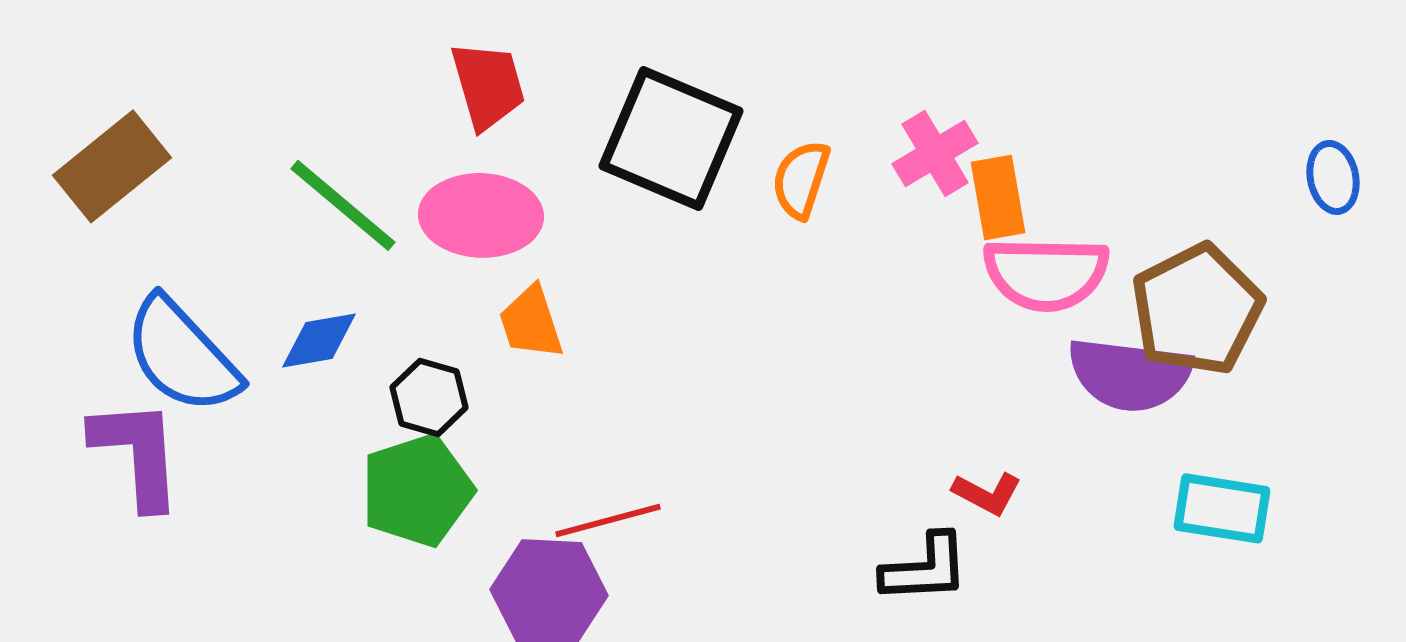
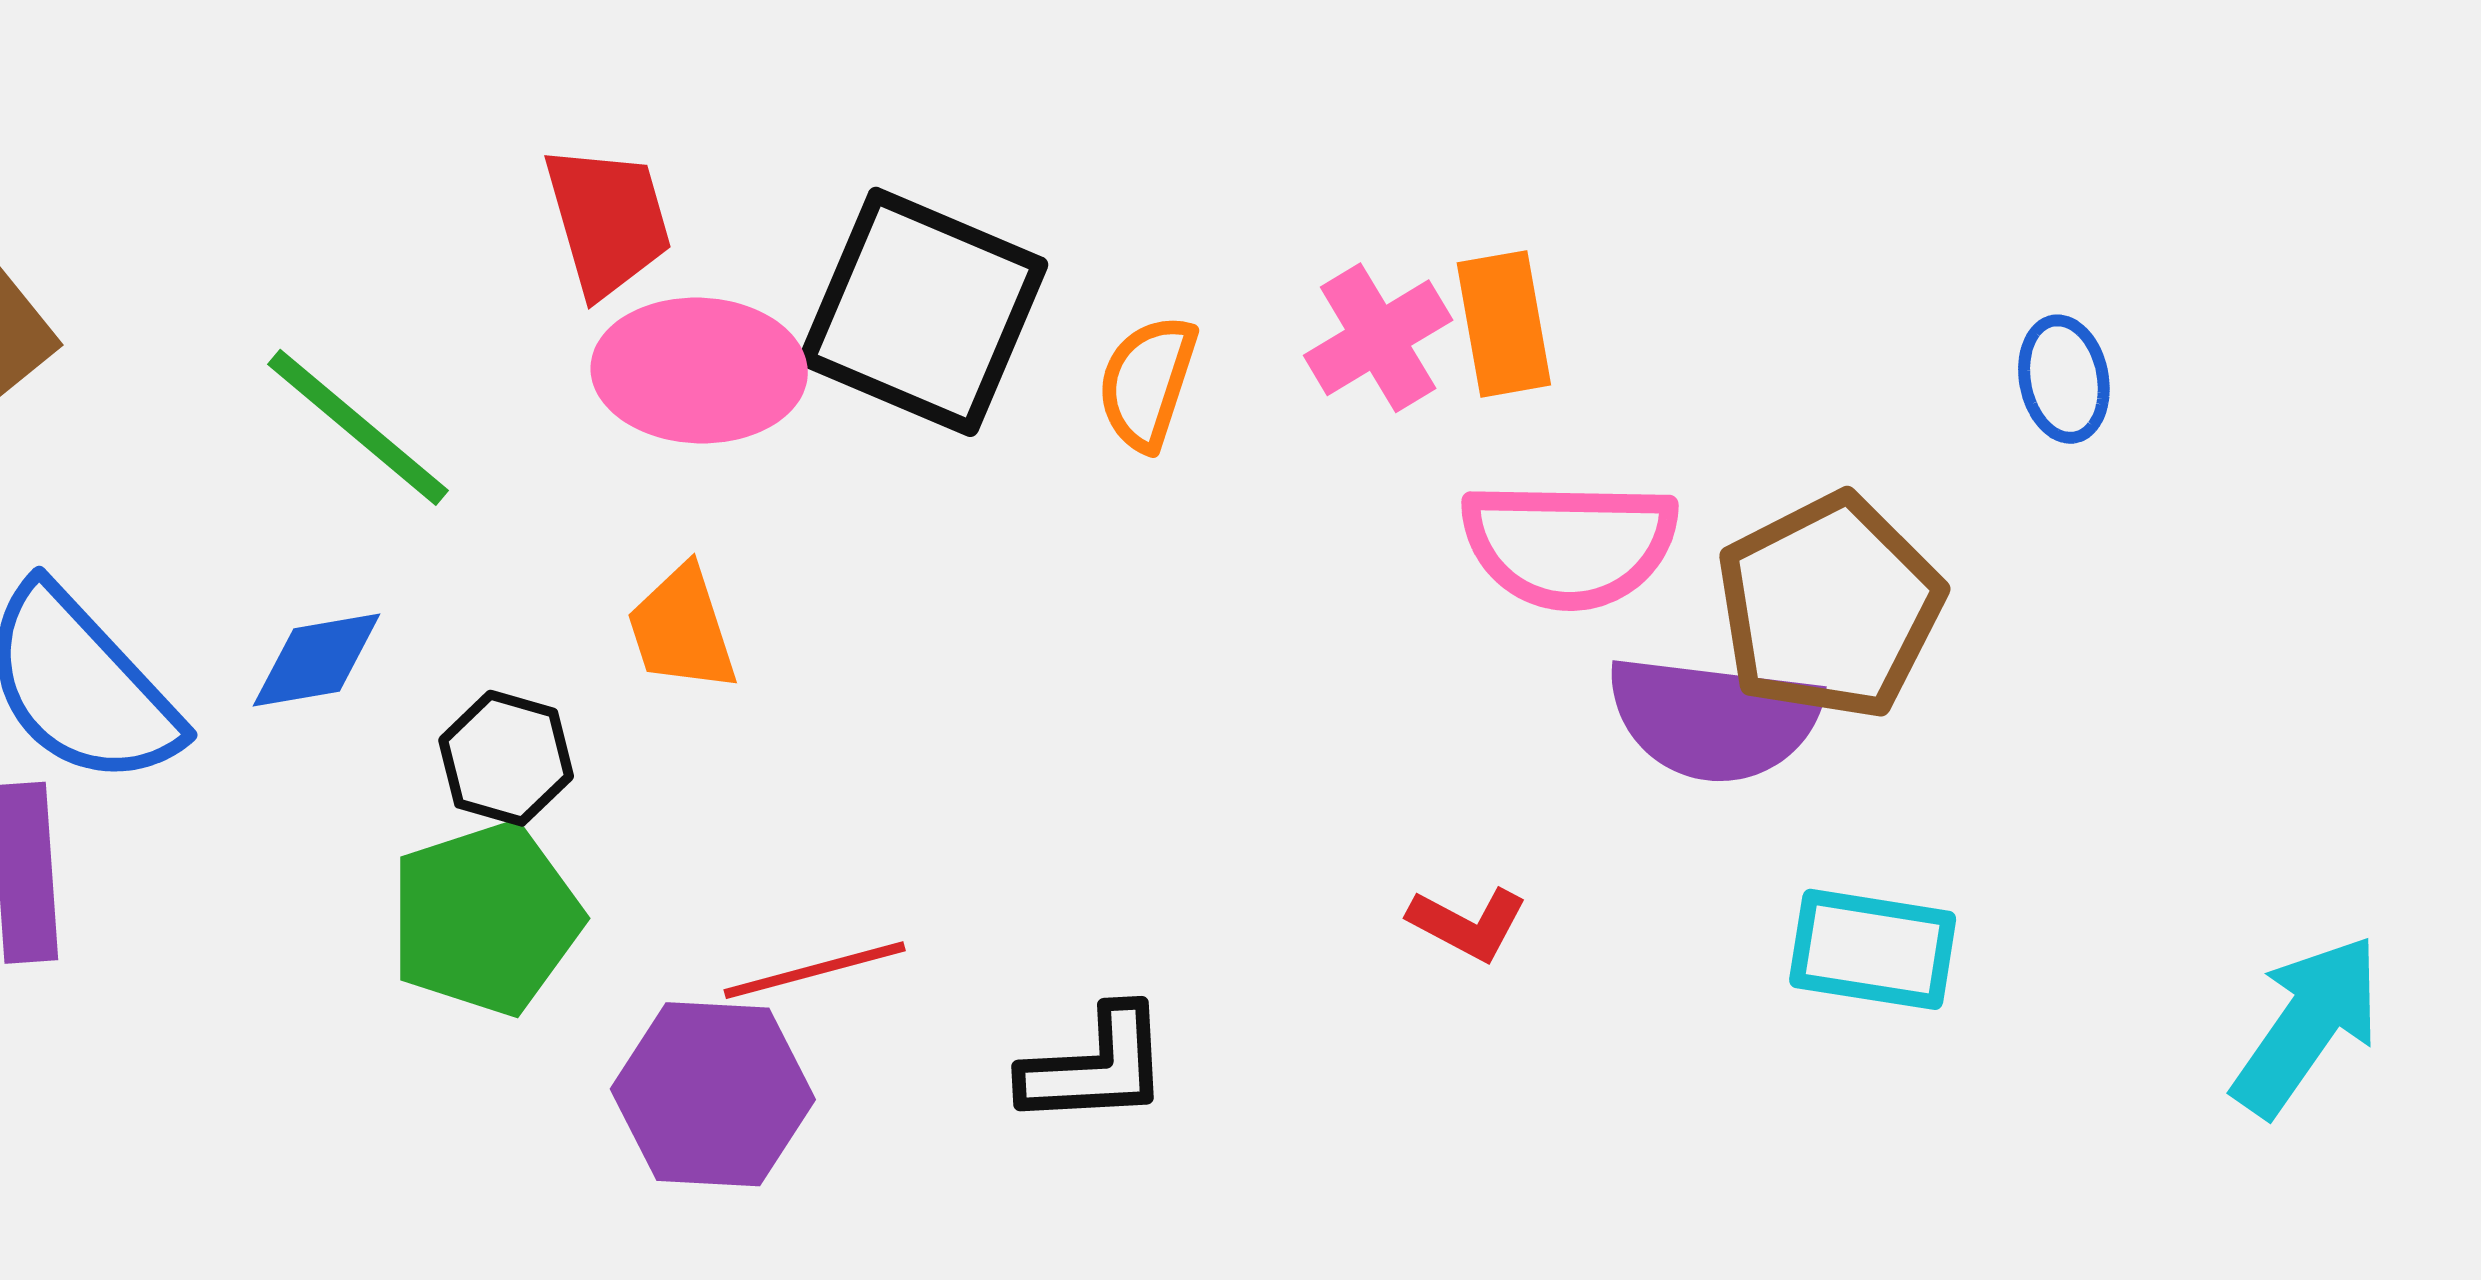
orange rectangle: (998, 197) -> (1504, 324), moved
pink ellipse: (481, 215) -> (699, 370), moved
black L-shape: (925, 568) -> (1095, 1067), moved

